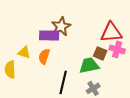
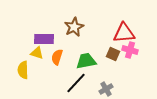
purple rectangle: (49, 35) -> (44, 39), moved
green trapezoid: (89, 65) -> (86, 61), moved
black line: (63, 82) -> (76, 83), turned 30

